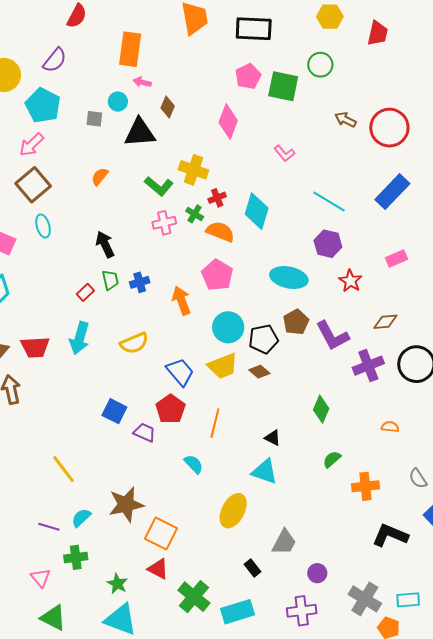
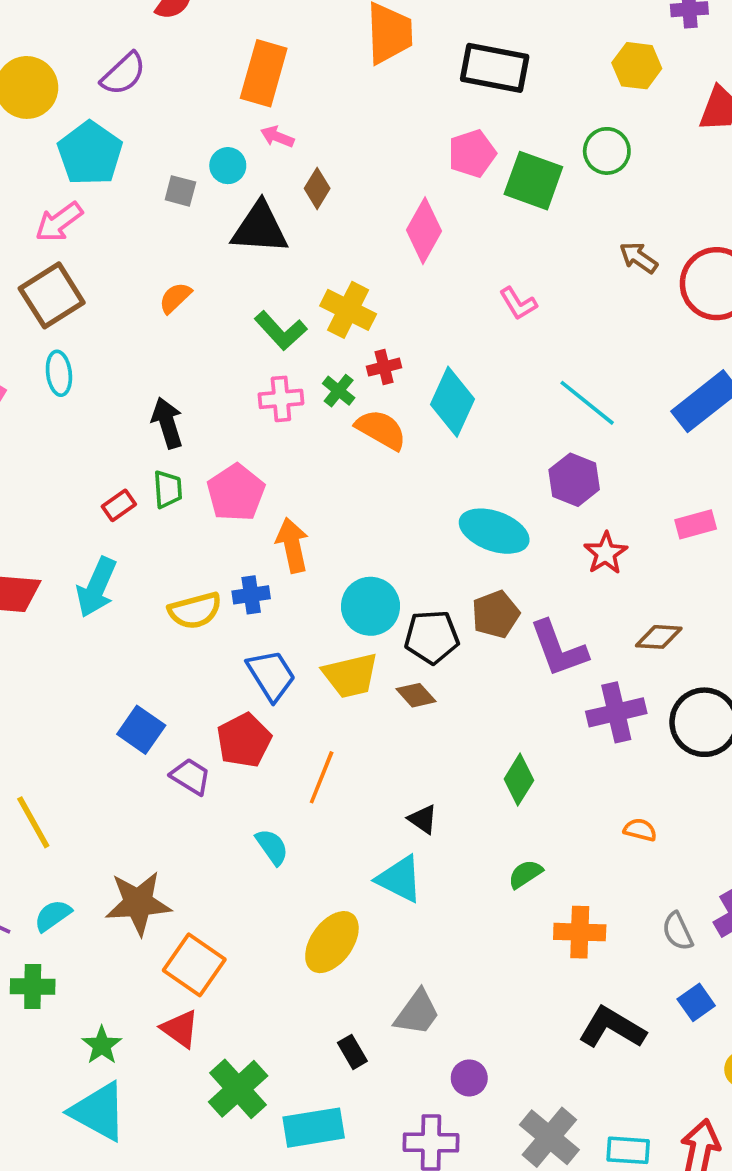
pink pentagon: (217, 275) -> (236, 493), moved
blue cross: (140, 282) -> (251, 595), moved

